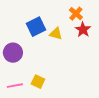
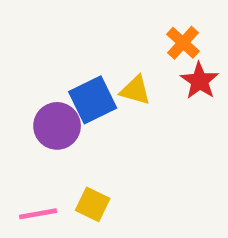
blue square: (36, 27) -> (93, 100), moved
purple circle: (13, 53) -> (57, 126), moved

